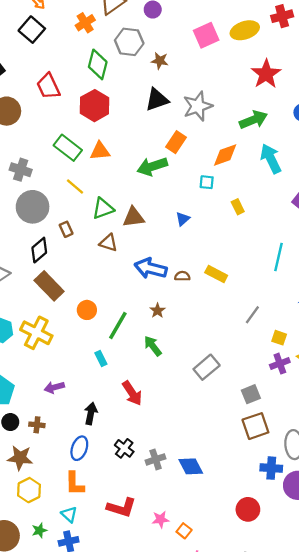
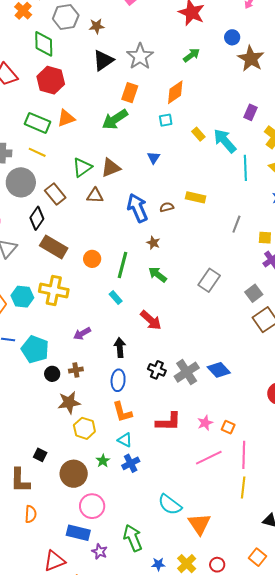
green arrow: (253, 120) -> (192, 55), size x0.7
cyan arrow: (271, 159) -> (225, 141), moved
yellow line: (75, 187) -> (37, 152), moved
brown rectangle: (66, 229) -> (55, 194), size x1.5
blue arrow: (151, 268) -> (137, 208), turned 68
gray cross: (156, 459) -> (187, 372), size x1.4

